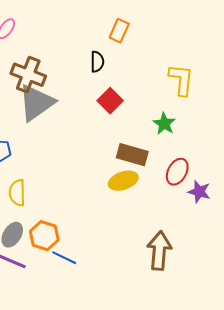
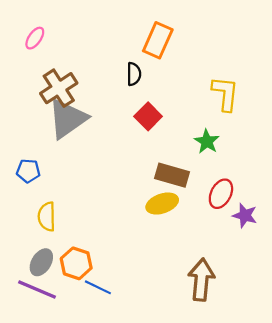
orange rectangle: (119, 31) -> (158, 40), size x1.4
brown cross: (28, 75) -> (59, 88), turned 36

